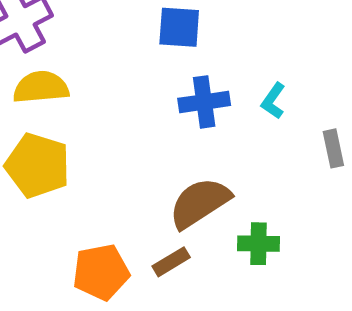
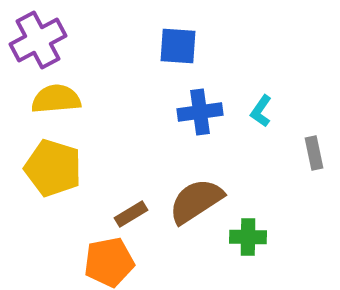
brown rectangle: (171, 262) -> (131, 214), moved

